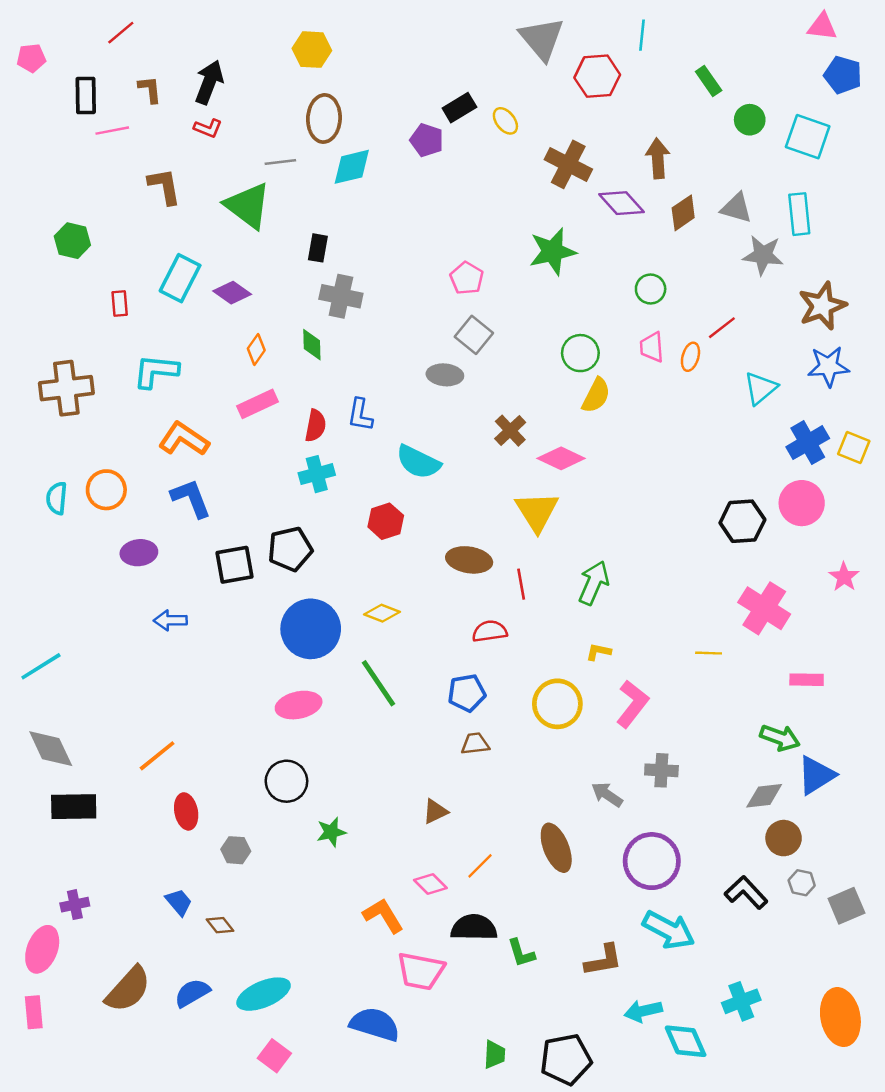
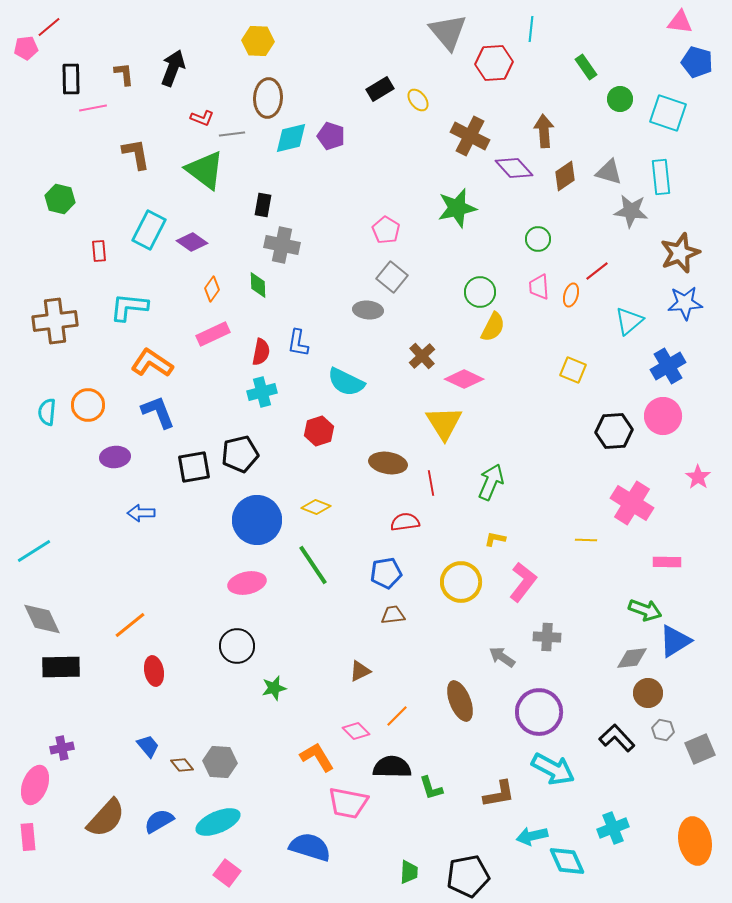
red line: (121, 33) -> (49, 27), moved
red L-shape: (208, 128) -> (202, 118), moved
purple pentagon: (427, 140) -> (331, 136), moved
yellow square: (854, 447) -> (573, 370), moved
gray hexagon: (236, 850) -> (220, 762), moved, size x1.4

